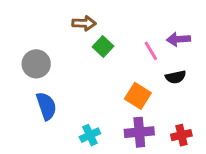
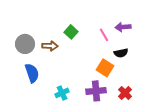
brown arrow: (84, 23) -> (50, 46), moved
orange square: (138, 96) -> (105, 68), moved
red cross: (181, 135) -> (125, 93), turned -32

